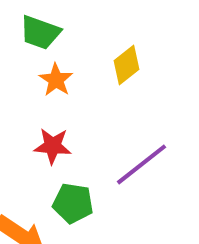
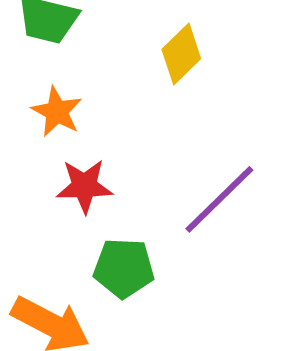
orange star: (56, 80) -> (57, 112), moved

